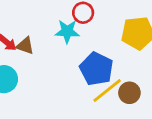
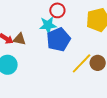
blue pentagon: (96, 69) -> (58, 40), moved, turned 30

